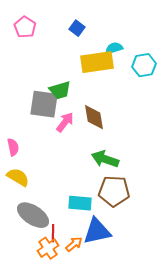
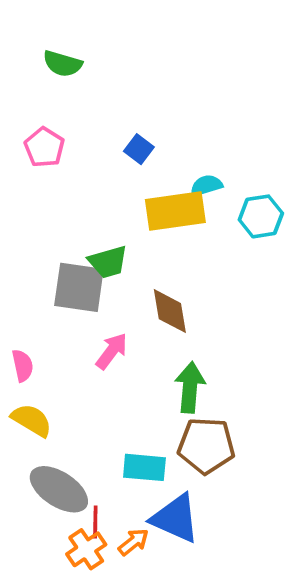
pink arrow: (65, 122) -> (112, 351), moved
green arrow: (105, 159) -> (190, 387), turned 76
blue triangle: (97, 231) -> (175, 518), turned 36

